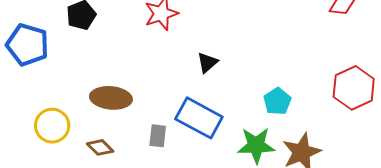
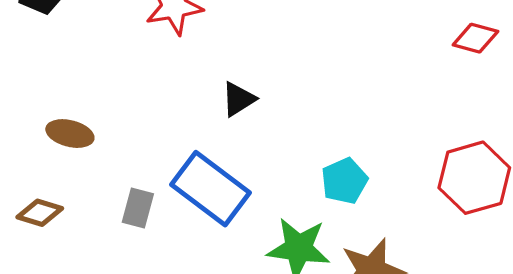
brown ellipse: (111, 98) -> (70, 134), size x0.7
brown diamond: (100, 147) -> (40, 213), turned -36

